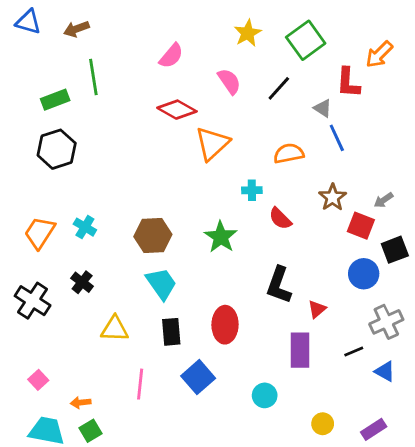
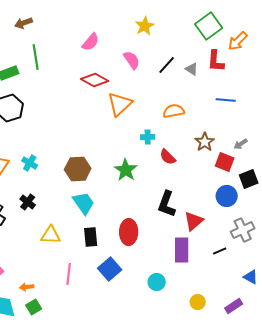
green square: (306, 40) -> (209, 26), moved
gray triangle: (323, 108) -> (192, 69), moved
blue line: (337, 138) -> (226, 100), moved, turned -60
red triangle: (317, 309) -> (194, 221), size x1.5
blue triangle: (385, 371) -> (251, 277), moved

